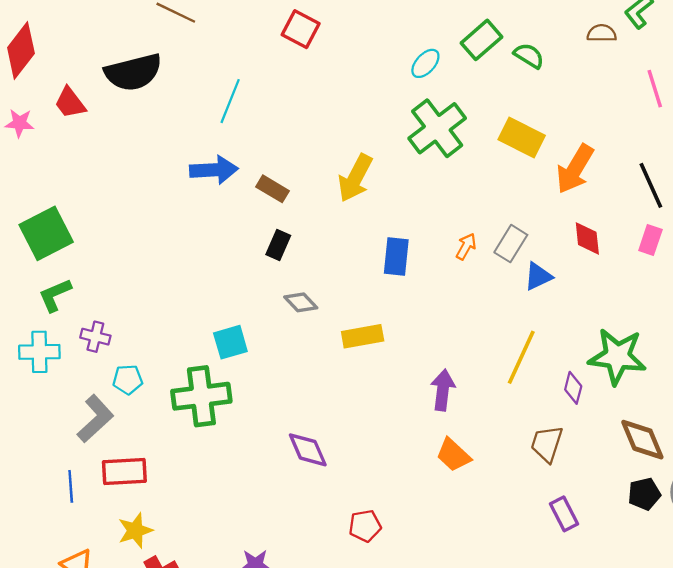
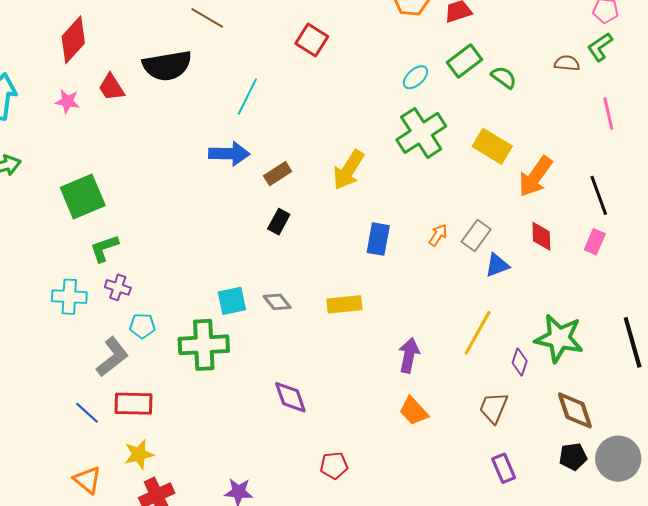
brown rectangle: (272, 189) -> (278, 174), turned -68
green L-shape: (55, 295) -> (104, 248), moved
gray diamond: (301, 302) -> (277, 302), moved
blue line: (71, 486) -> (87, 413), turned -48

